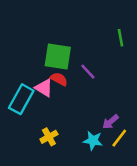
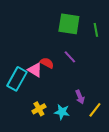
green square: (58, 56) -> (69, 24), moved
purple arrow: (110, 122) -> (80, 97), moved, turned -72
cyan star: (93, 141) -> (62, 112), moved

